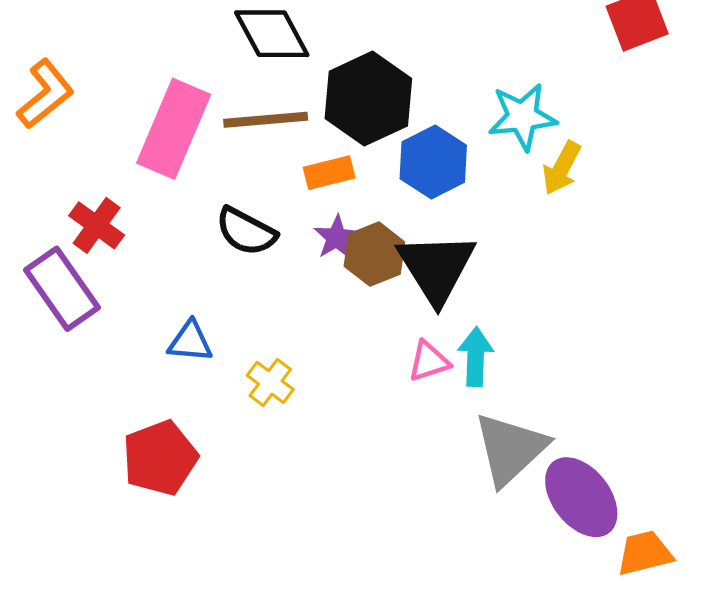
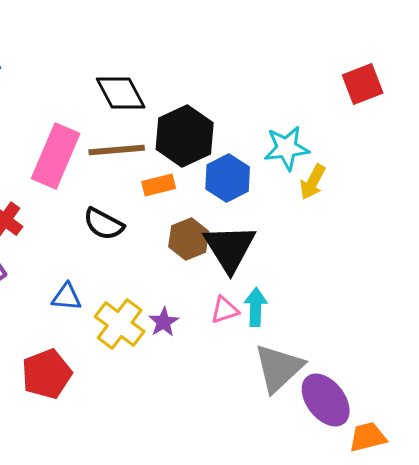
purple star: (337, 237) -> (164, 322), moved
yellow cross: (270, 382) -> (120, 324), size x1.6

